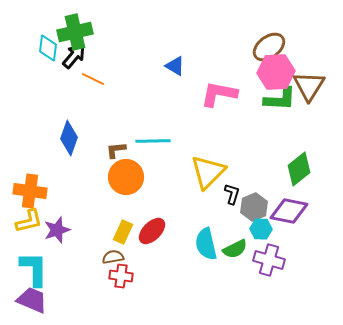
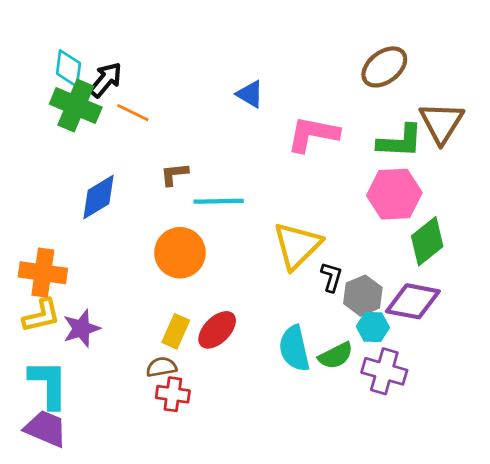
green cross: (75, 32) -> (76, 106), moved, turned 36
pink hexagon: (276, 72) -> (394, 194), moved
blue diamond: (69, 138) -> (99, 197), turned 40
brown L-shape: (116, 150) -> (174, 174), moved

